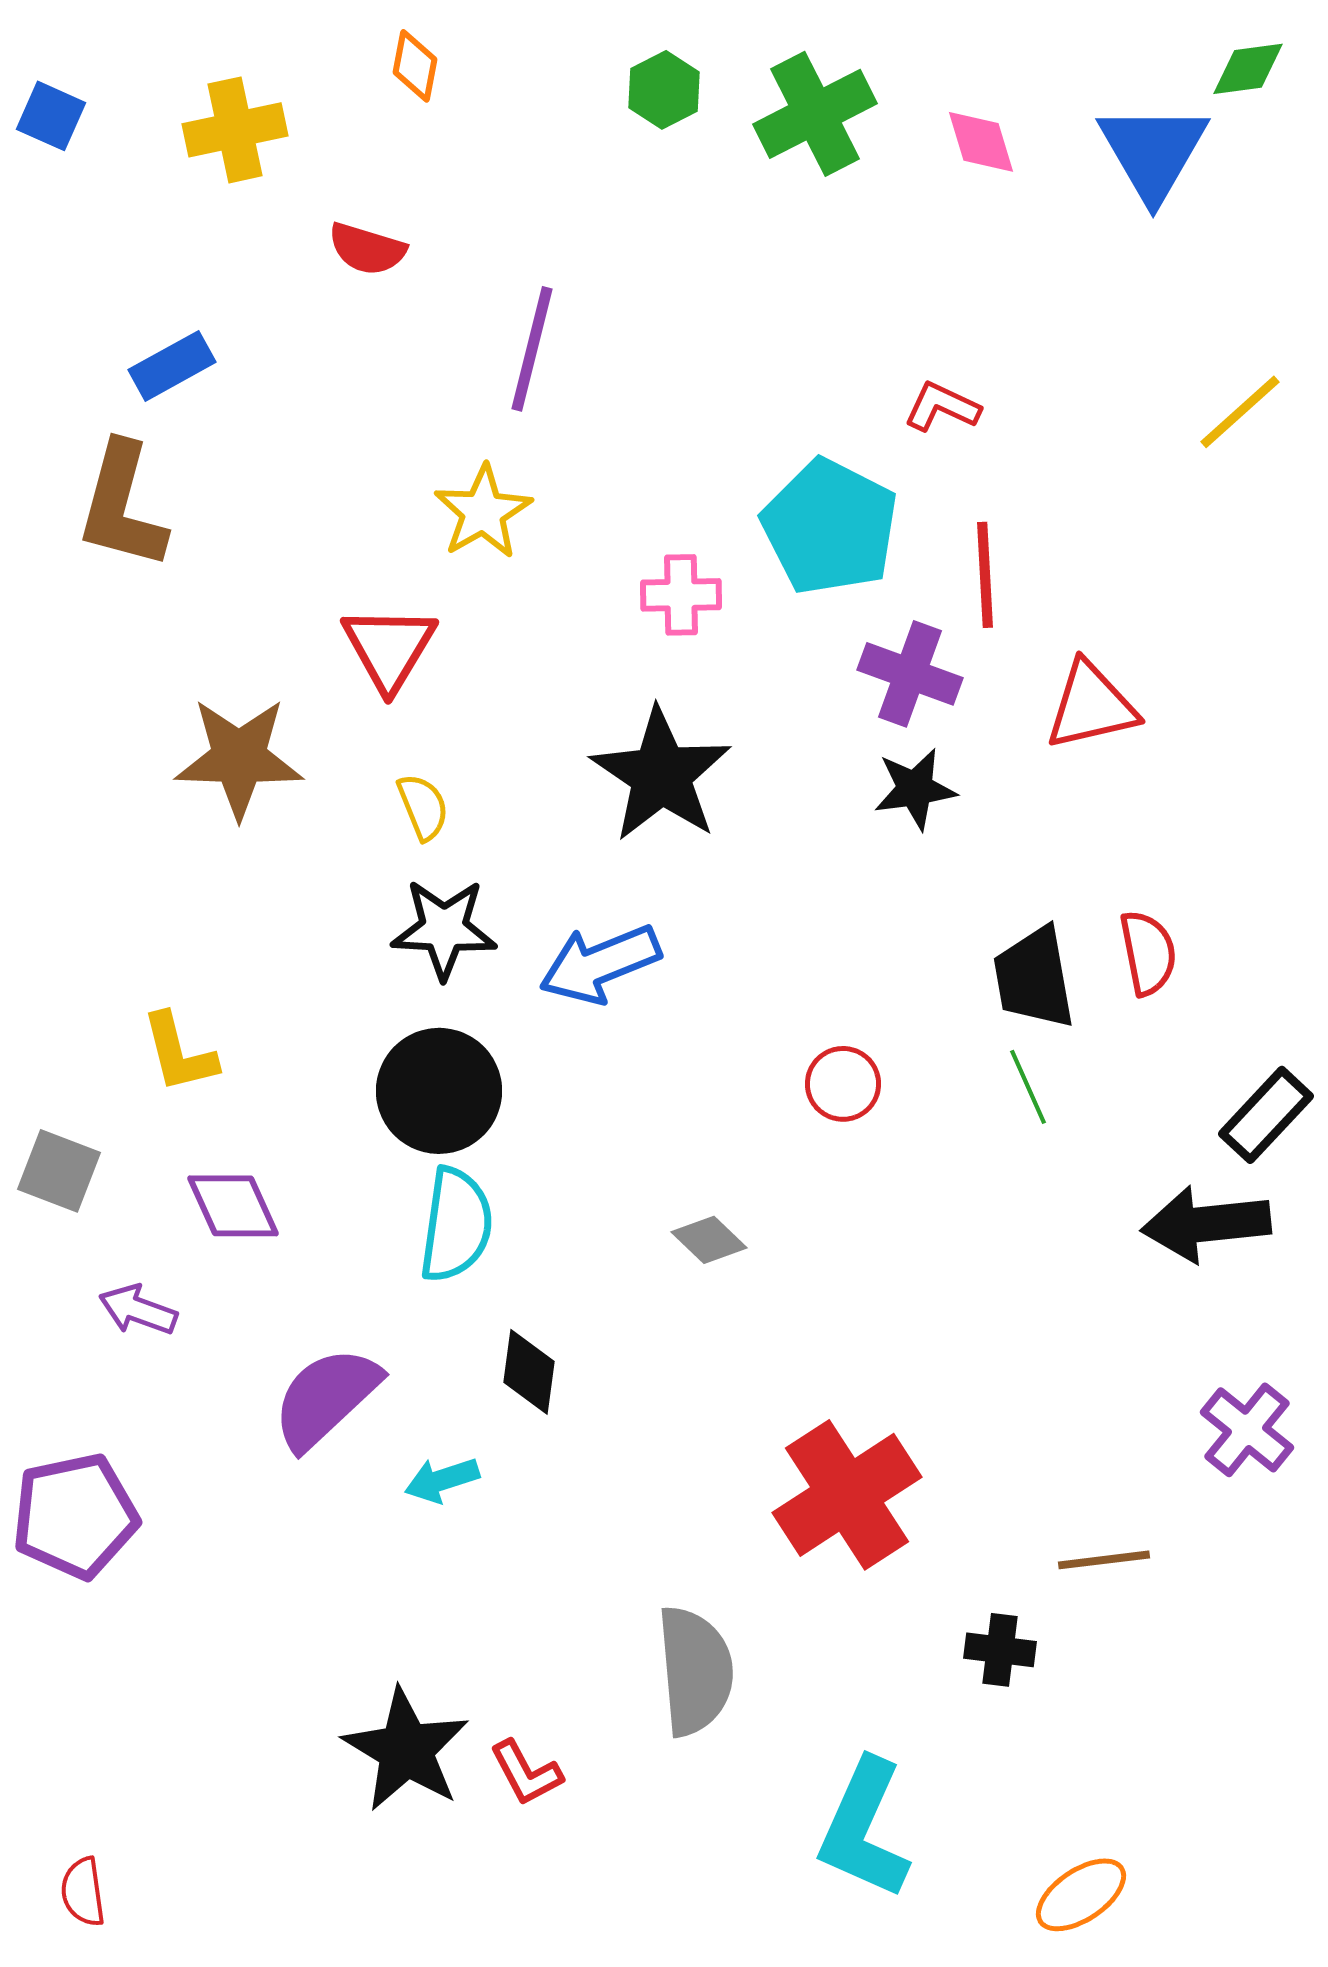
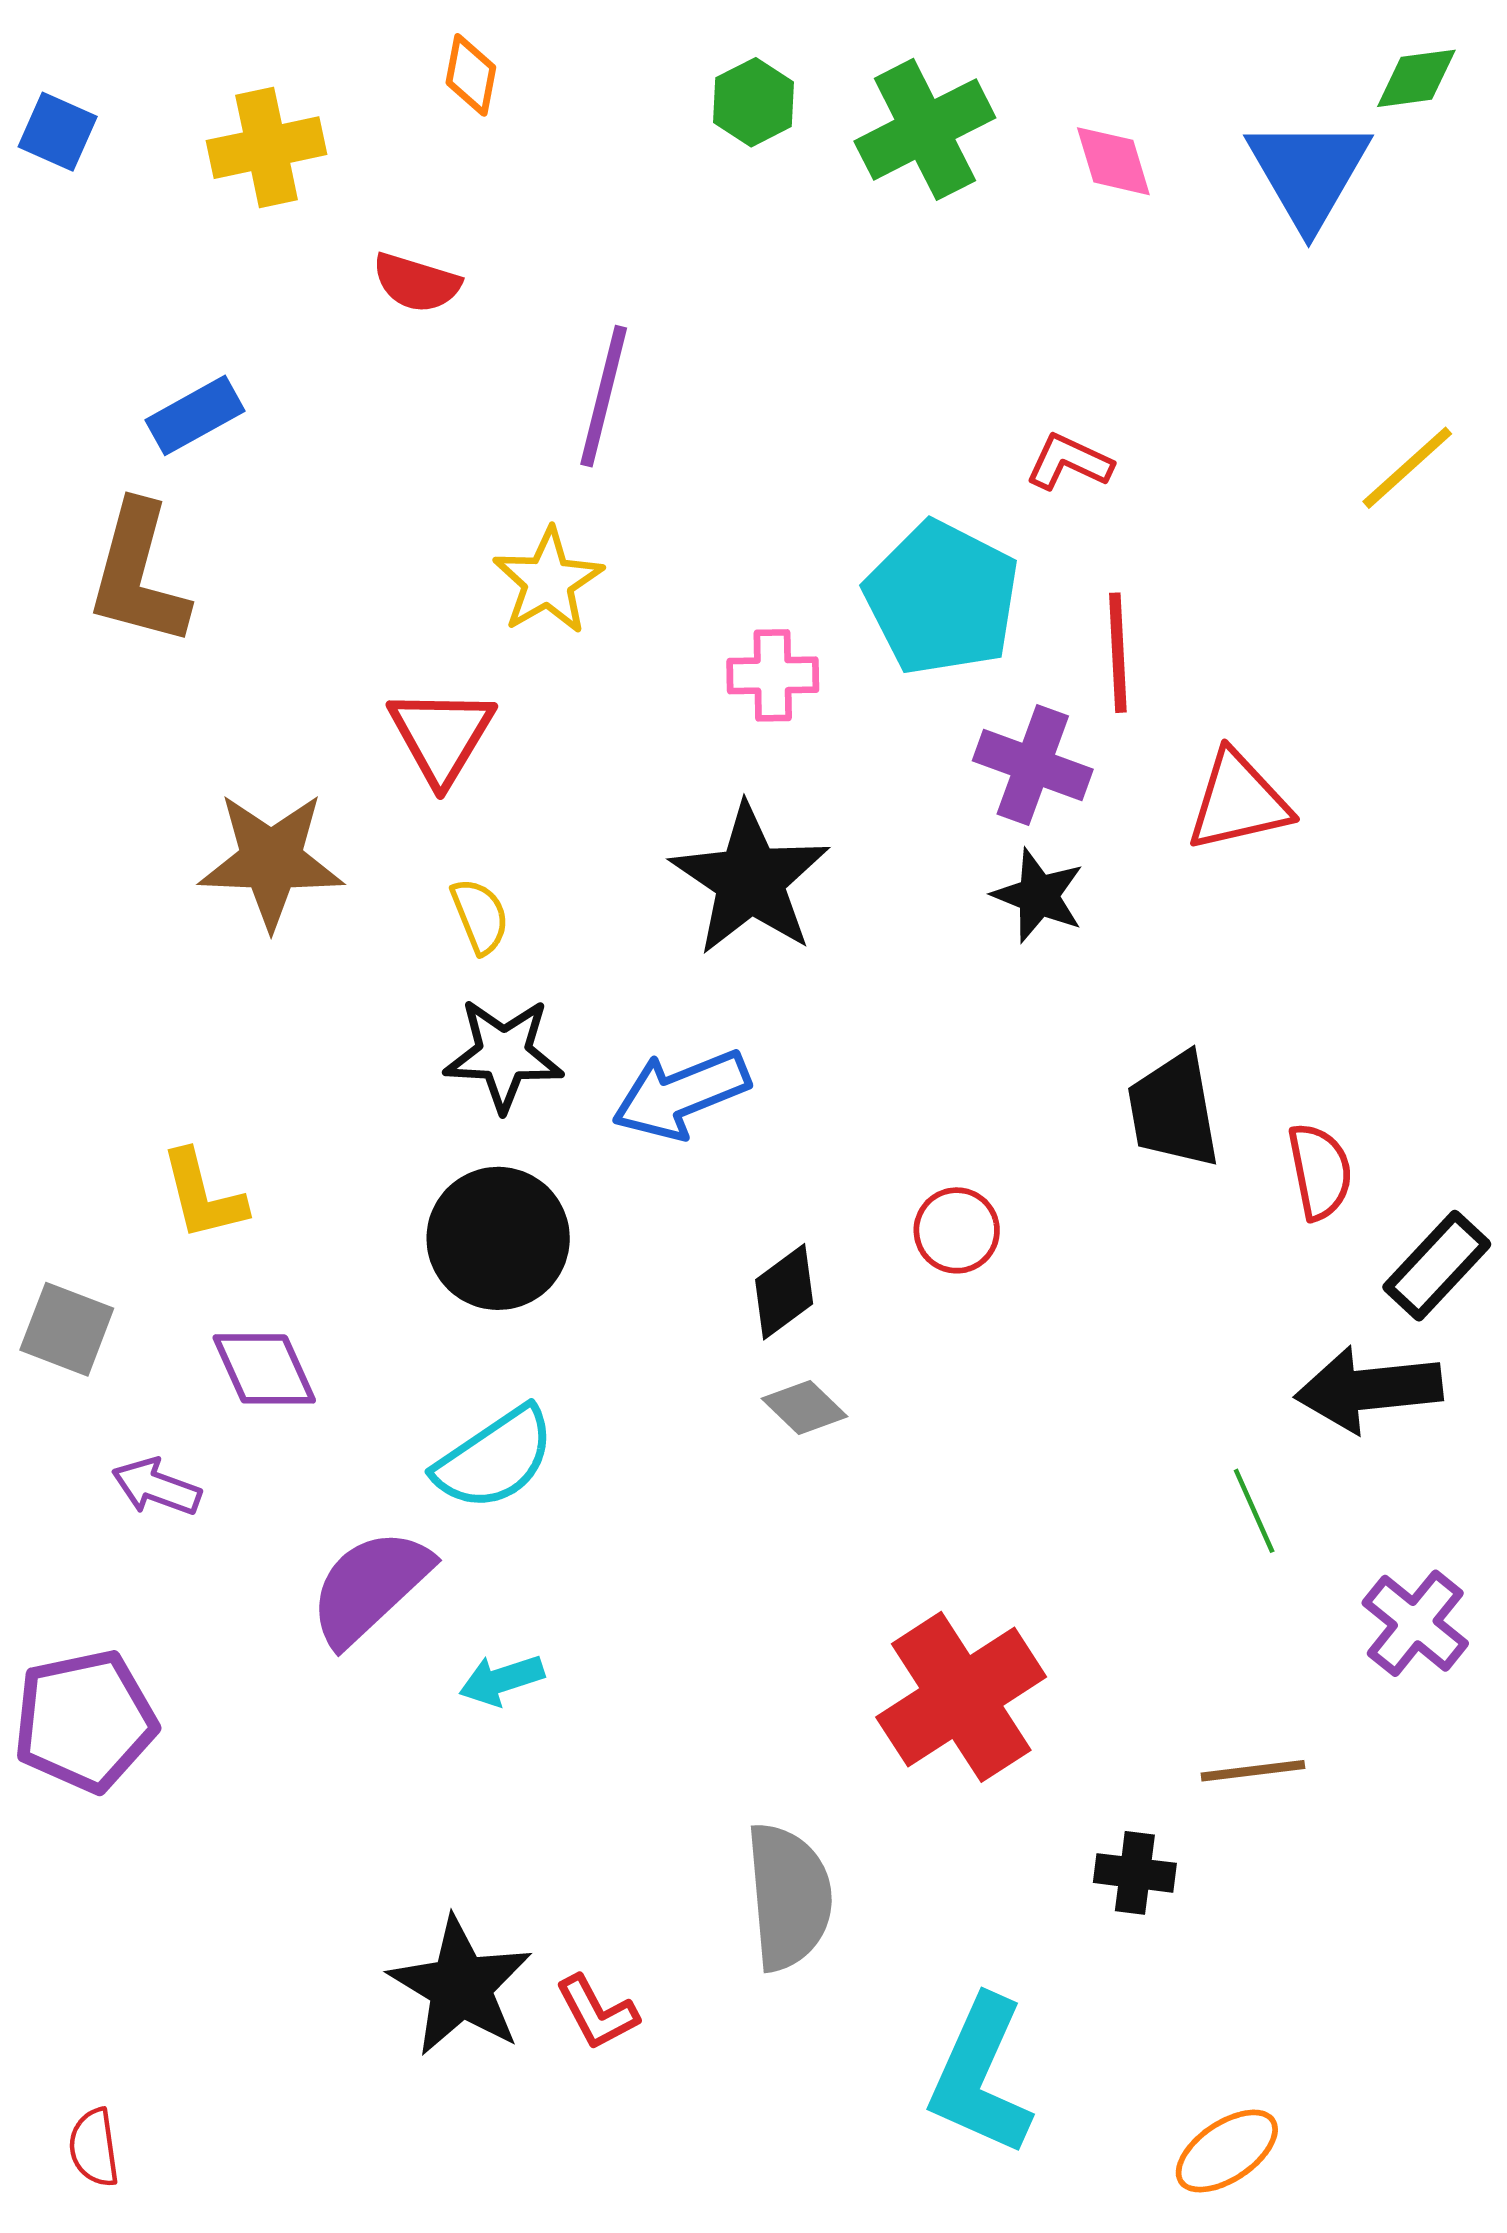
black star: (915, 789) -> (1038, 896), turned 30
red semicircle: (1148, 953) -> (1320, 1171), moved
green line: (1028, 1087) -> (1254, 1511), moved
cyan semicircle: (456, 1225) -> (495, 1459), moved, turned 48
black diamond: (529, 1372) -> (784, 1292), moved, turned 46

